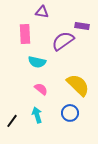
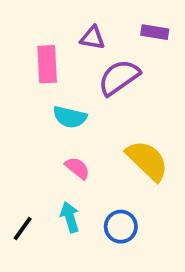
purple triangle: (42, 12) -> (92, 38), moved
purple rectangle: (82, 26) -> (155, 32), moved
blue circle: (70, 113) -> (121, 227), moved

